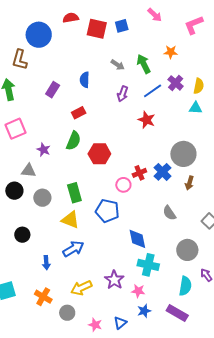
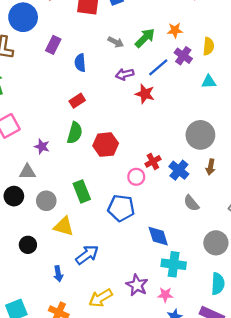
orange star: (171, 52) -> (175, 30), moved
green arrow: (144, 64) -> (145, 38), turned 78
yellow semicircle: (199, 86) -> (209, 46), moved
purple rectangle: (53, 90) -> (53, 45), moved
purple arrow: (123, 94) -> (125, 74), turned 63
red star: (147, 120) -> (145, 94), moved
blue cross: (162, 172) -> (179, 170), moved
yellow triangle: (70, 220) -> (64, 226), moved

